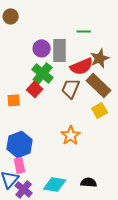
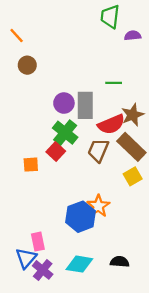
blue hexagon: (20, 144) -> (81, 217), moved

